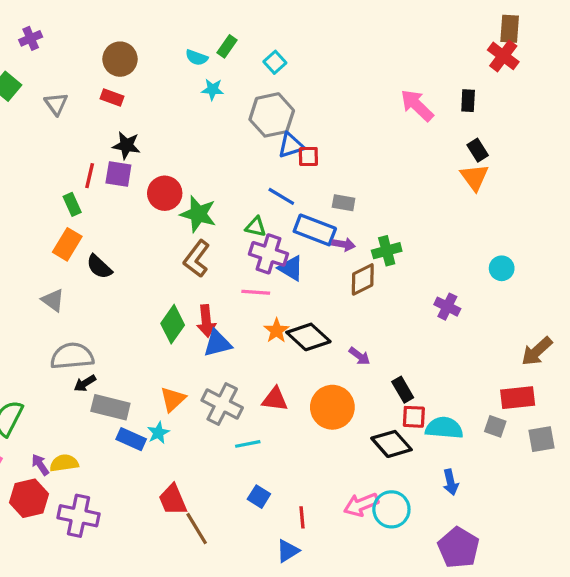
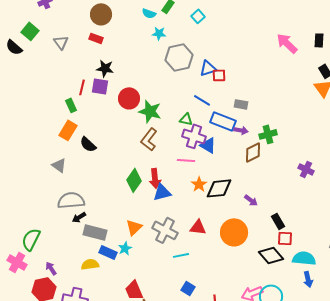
gray hexagon: (272, 115) -> (179, 57), moved
black diamond: (308, 337) -> (219, 188), turned -48
cyan semicircle: (444, 428) -> (304, 258), moved
yellow semicircle: (64, 463) -> (90, 264), moved

